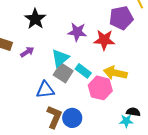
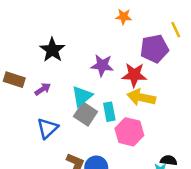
cyan rectangle: (83, 71) -> (109, 112), turned 42
yellow arrow: (115, 73) -> (141, 97), moved
blue triangle: (45, 90) -> (48, 128), moved, turned -36

